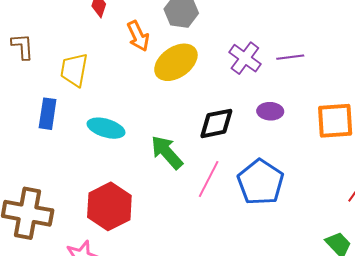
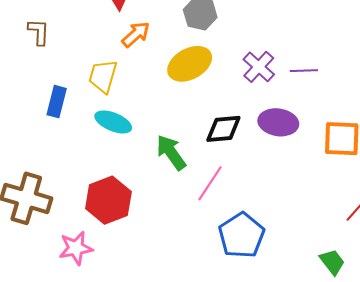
orange arrow: (138, 36) -> (136, 34), moved, turned -112
yellow trapezoid: (74, 70) -> (103, 76), moved
purple ellipse: (270, 111) -> (278, 122), size x1.5
blue pentagon: (261, 182) -> (241, 235), moved

